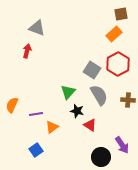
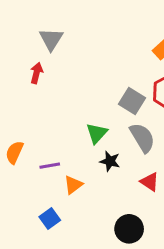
gray triangle: (37, 28) -> (51, 39), turned 42
red triangle: (90, 125) -> (150, 182), moved
black circle: (101, 157) -> (129, 229), moved

